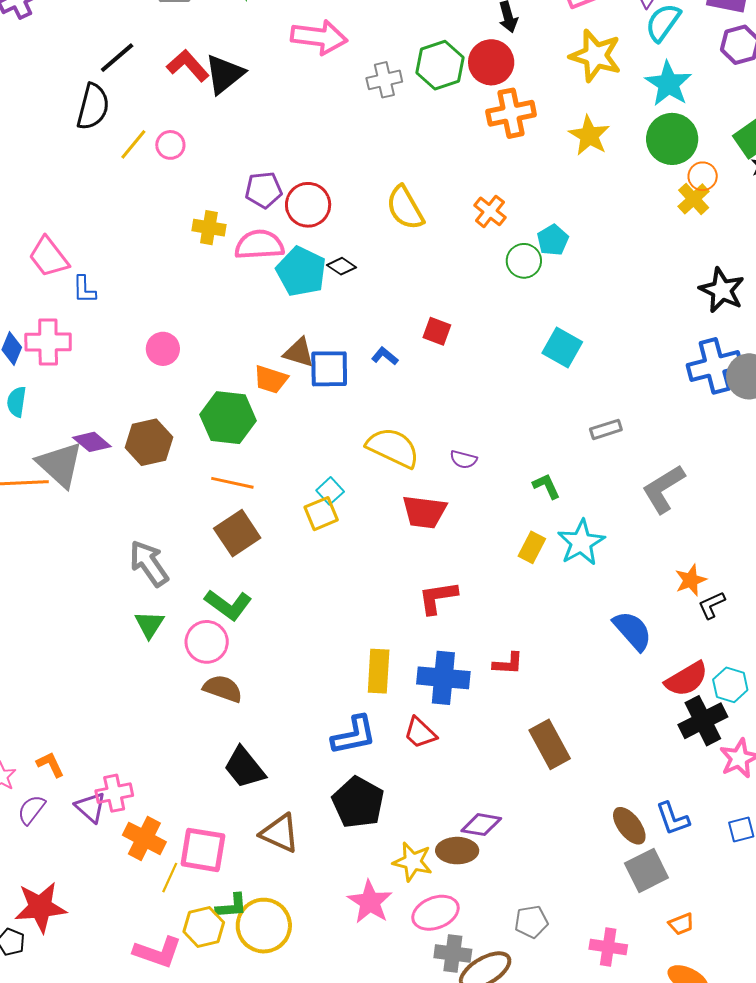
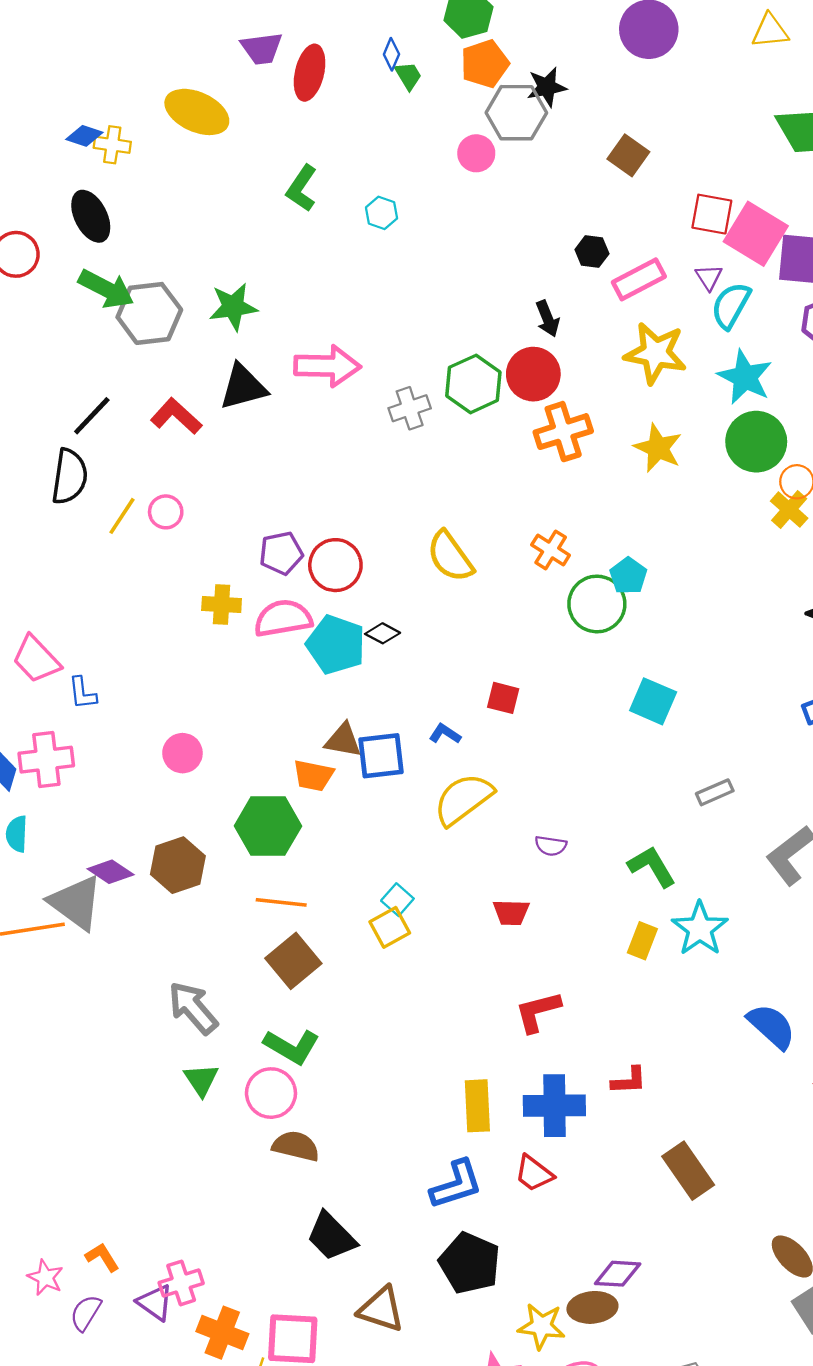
black triangle: (224, 74) -> (243, 387), moved, turned 30
green circle: (524, 261) -> (597, 604), size x1.4
yellow semicircle: (393, 448) -> (463, 799), moved, turned -56
green L-shape: (546, 486) -> (652, 866), size x1.4
red trapezoid: (424, 512) -> (511, 912), size x0.7

